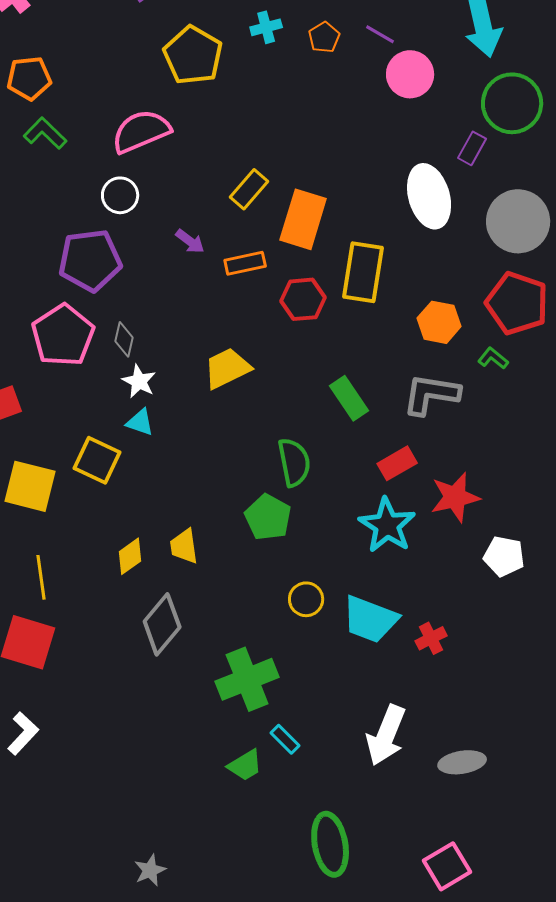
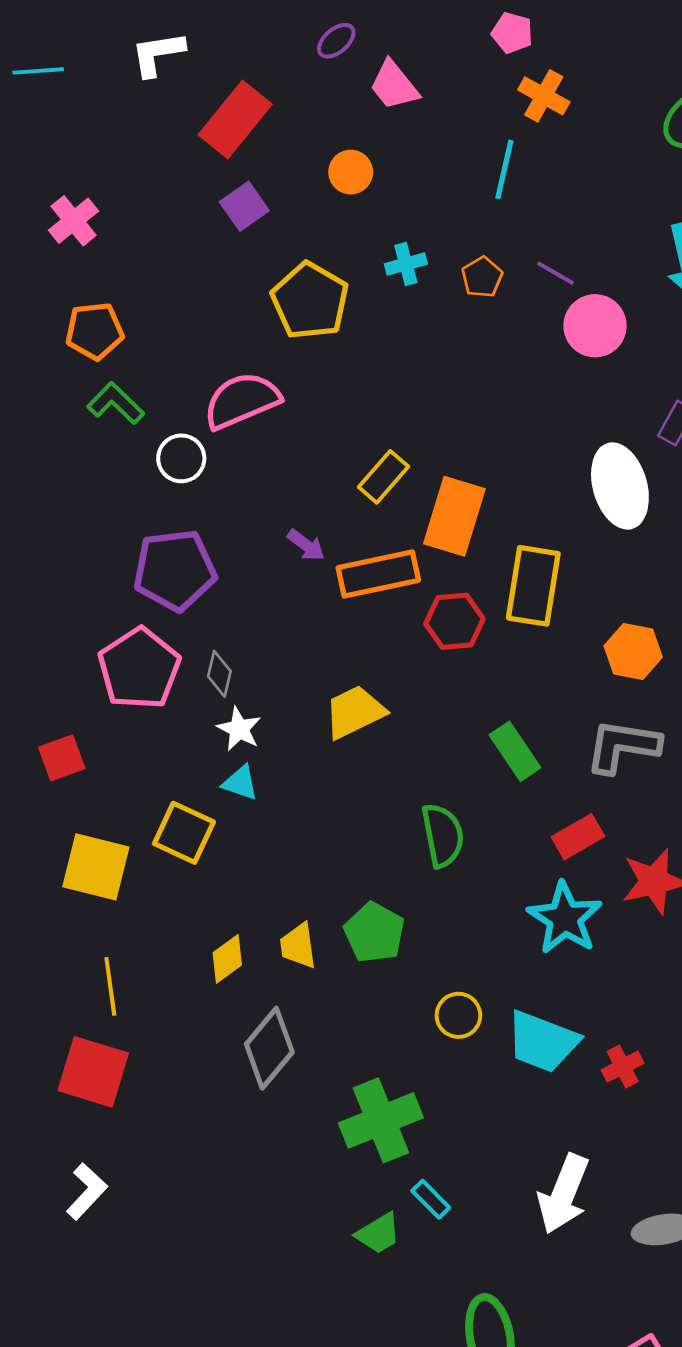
white circle: (120, 195) -> (181, 458), moved
orange rectangle: (245, 263) -> (378, 574), size x1.5
green pentagon: (268, 517) -> (374, 933), moved

